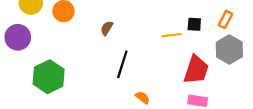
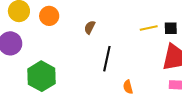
black square: (194, 24) -> (171, 28), moved
orange semicircle: (143, 98) -> (128, 87), turned -136

